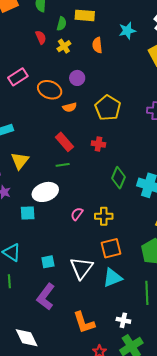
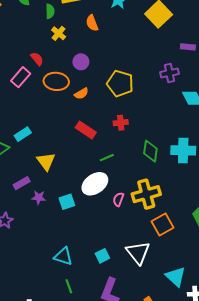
red semicircle: (41, 37) -> (37, 59), moved
green line: (63, 165) -> (107, 158), moved
white ellipse: (45, 192) -> (95, 184), moved
cyan square: (28, 213) -> (67, 202), moved
yellow cross: (104, 216) -> (146, 194), size x1.5
cyan triangle: (112, 278) -> (176, 277), moved, turned -40

